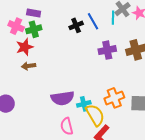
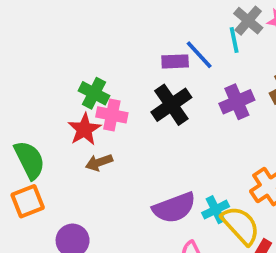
purple rectangle: (34, 13) -> (175, 61), moved
black cross: (76, 25) -> (171, 105), moved, size x1.5
pink cross: (16, 26) -> (112, 115), moved
green cross: (34, 29) -> (94, 93), turned -35

